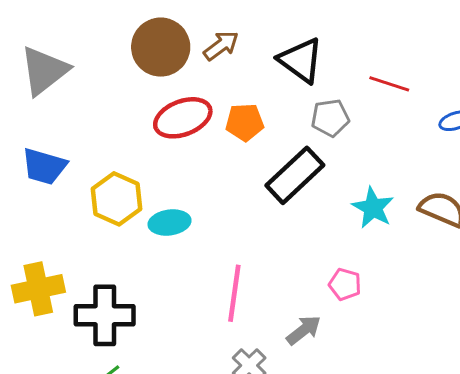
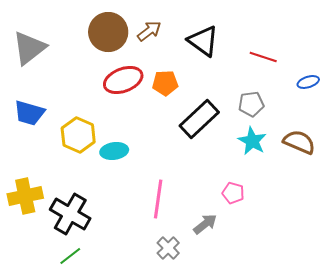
gray pentagon: (330, 118) -> (251, 104), moved
black cross: (105, 315) -> (70, 214), turned 30

